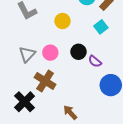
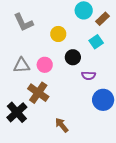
black circle: (79, 52) -> (73, 57), moved
gray triangle: (27, 54) -> (22, 65), turned 42
purple semicircle: (95, 61) -> (89, 76), turned -40

